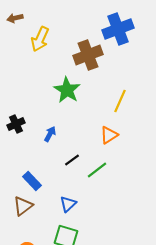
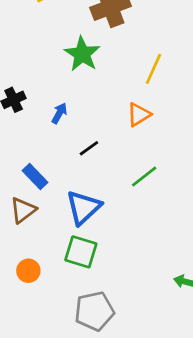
green line: (97, 170) -> (144, 177), moved
blue triangle: (68, 204) -> (84, 207), size x1.6

